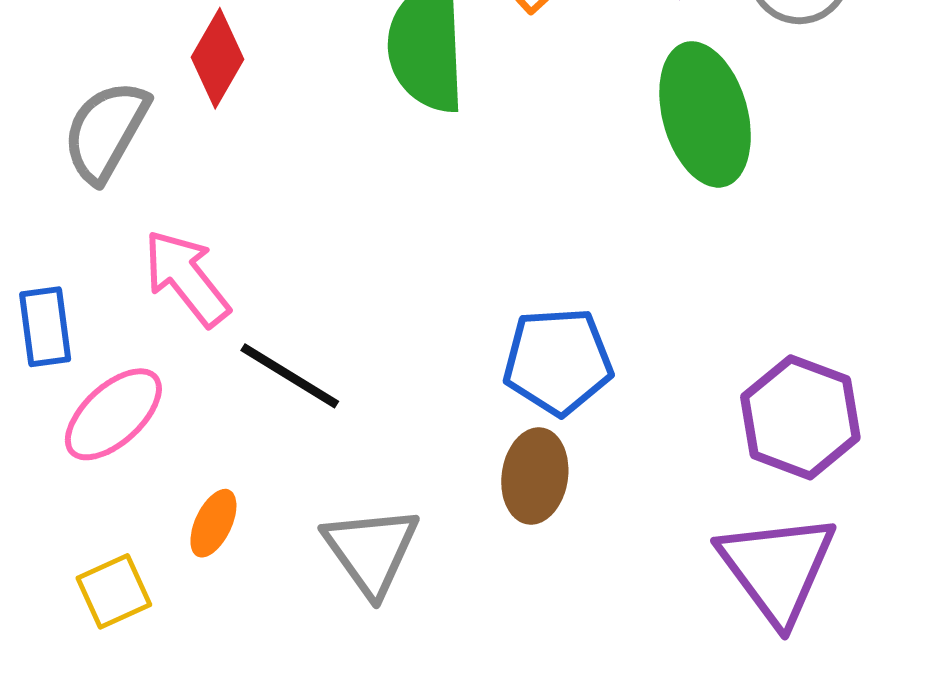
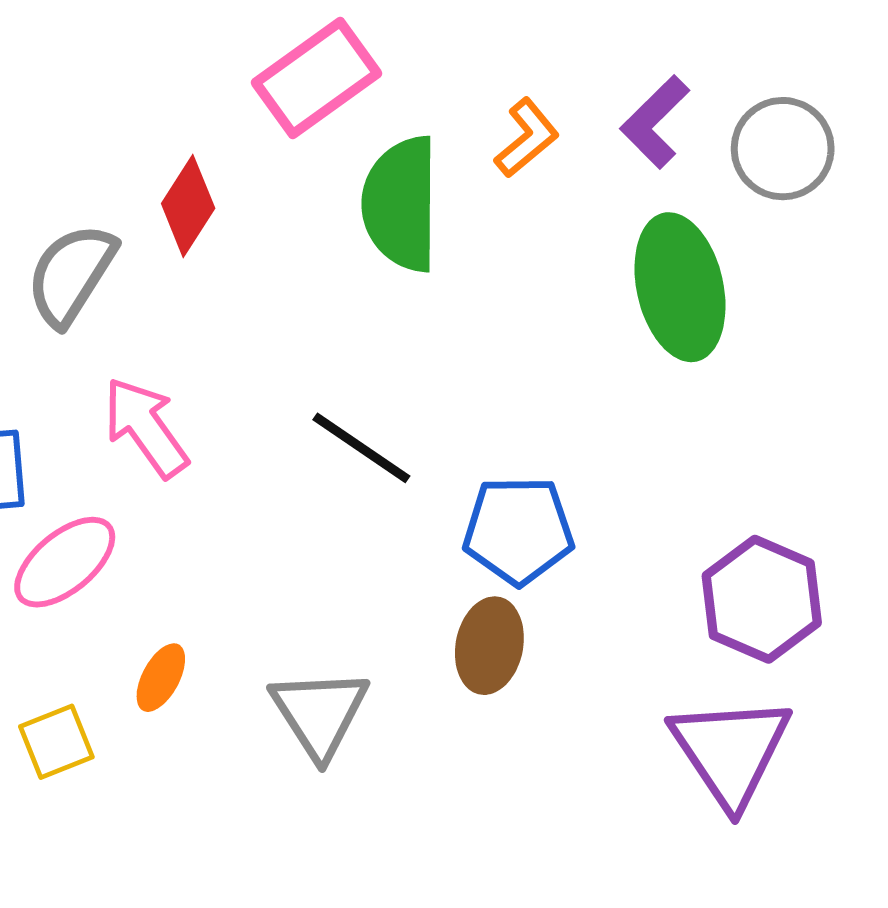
black line: (290, 376) -> (361, 448), moved

